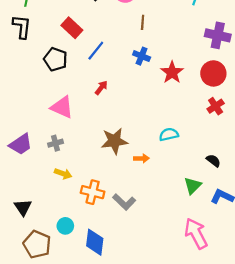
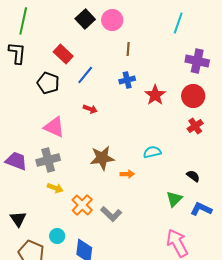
blue cross: (142, 56) -> (127, 80), turned -35
red arrow: (101, 88) -> (90, 109), turned 72
gray cross: (56, 143) -> (48, 160), size x1.6
purple trapezoid: (21, 144) -> (16, 161), turned -125
orange cross: (93, 192) -> (82, 205), turned 30

